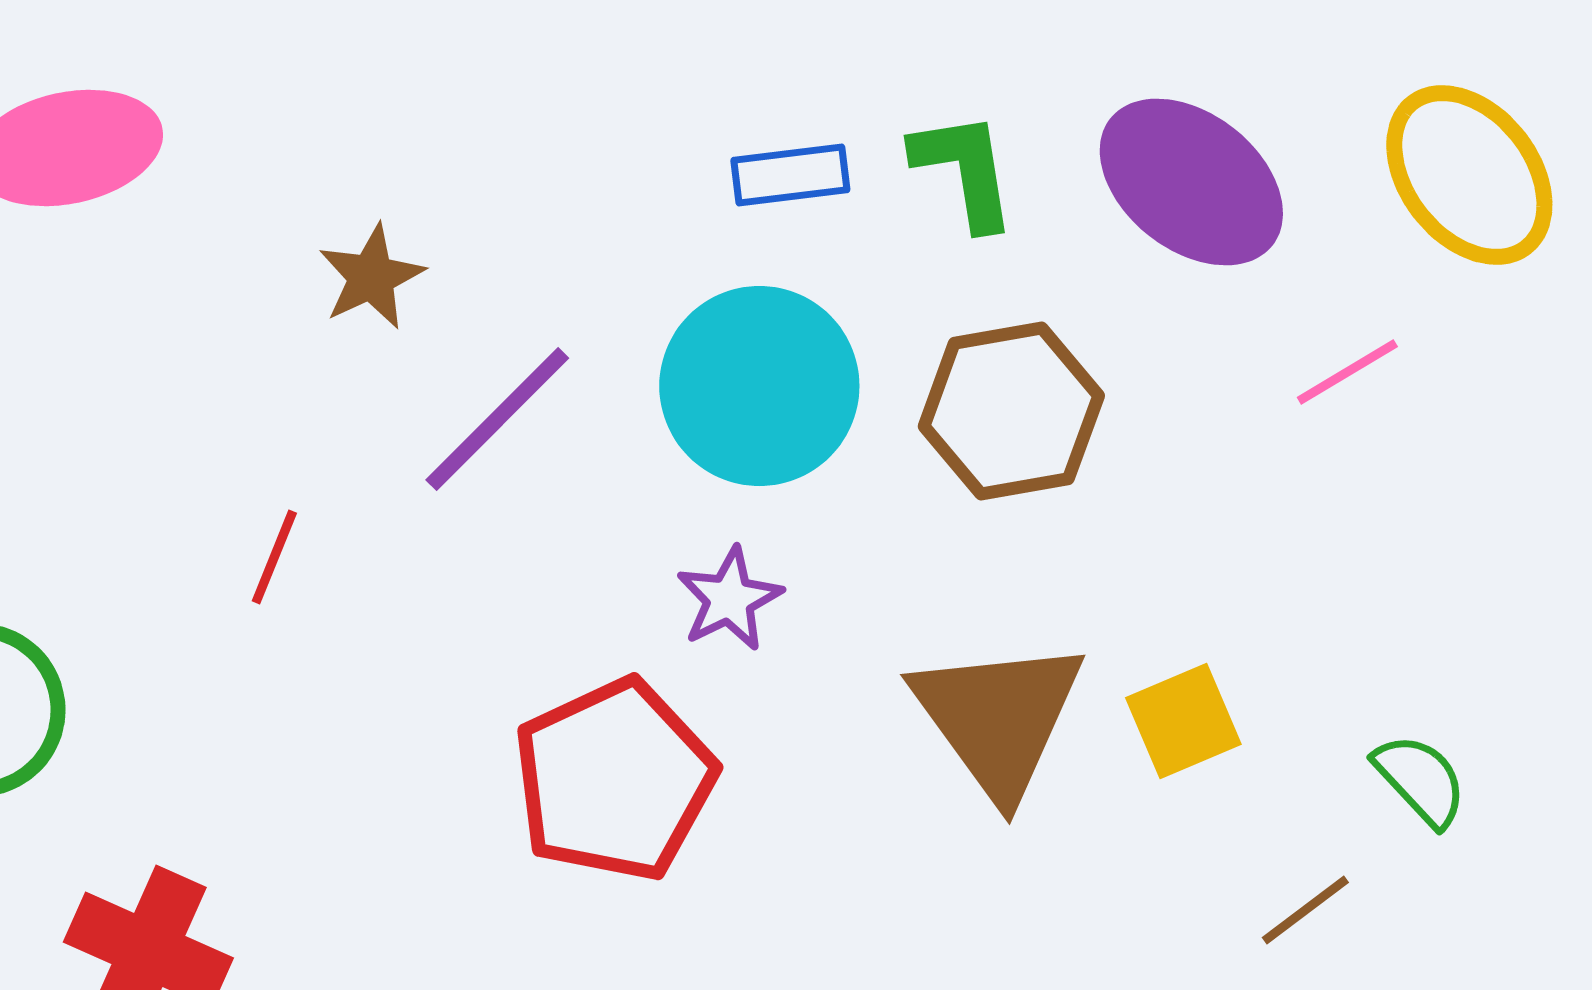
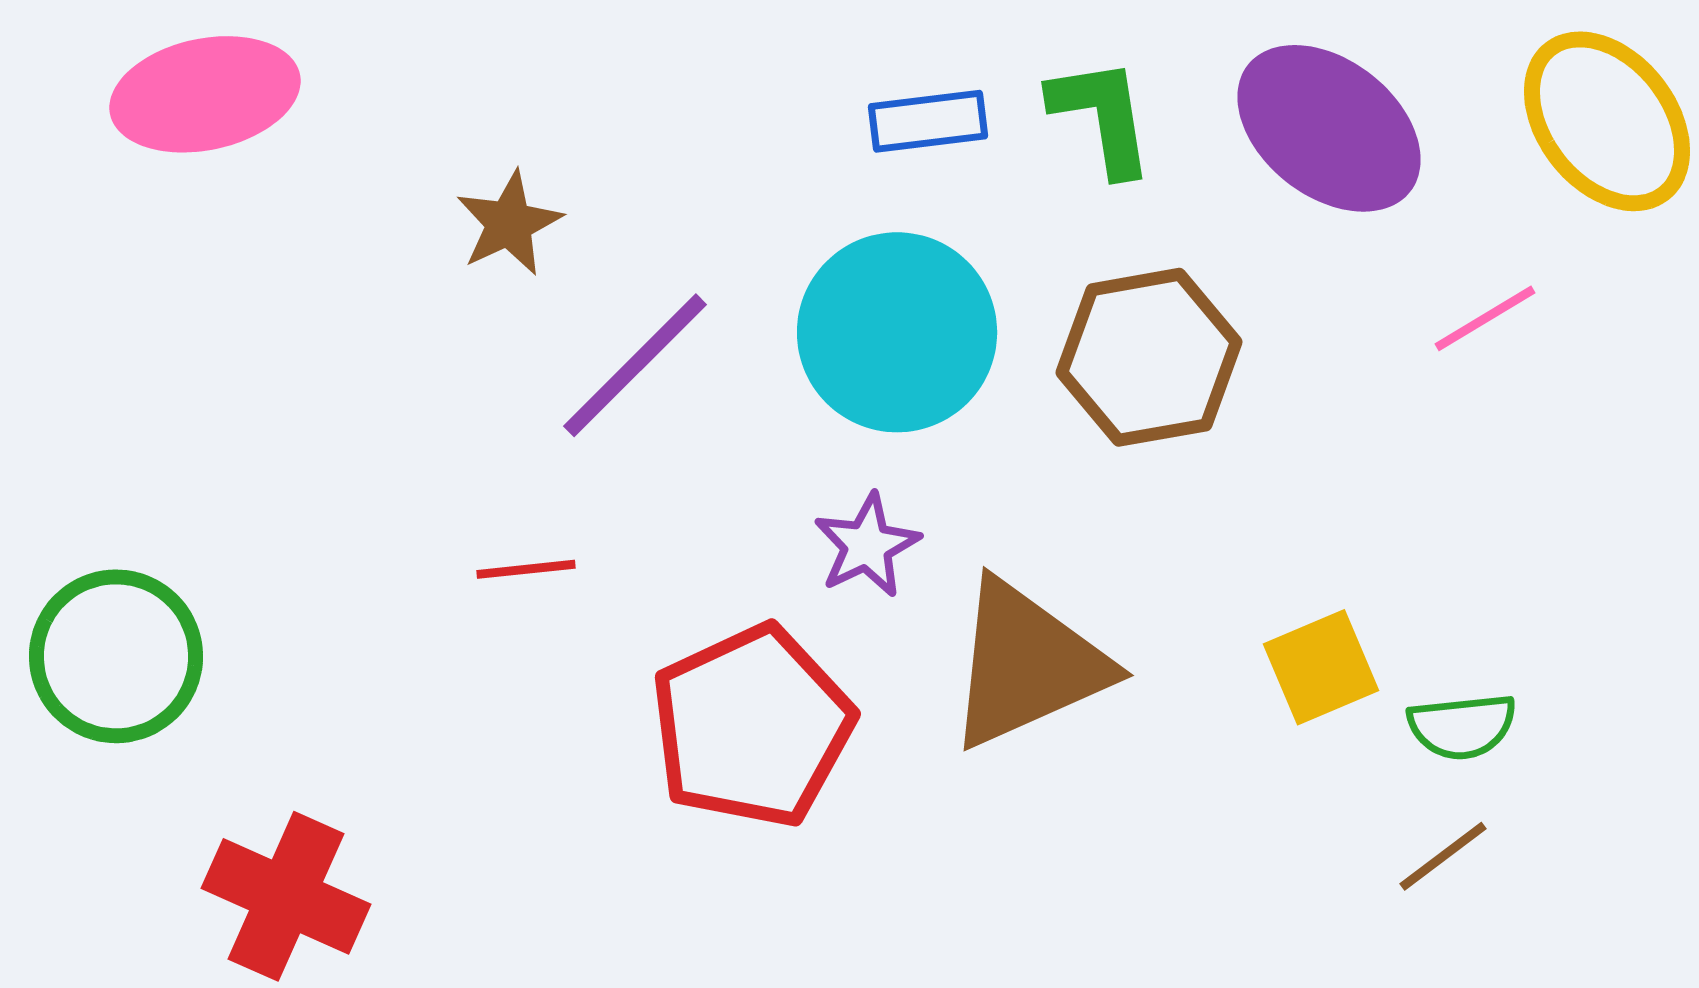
red line: (274, 557) -> (526, 569), moved, turned 62
brown triangle: (998, 718) -> (1027, 664), moved, turned 42
green semicircle: (1420, 780) -> (1462, 726), moved, turned 127

